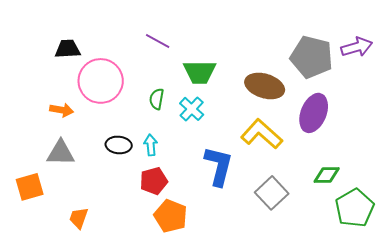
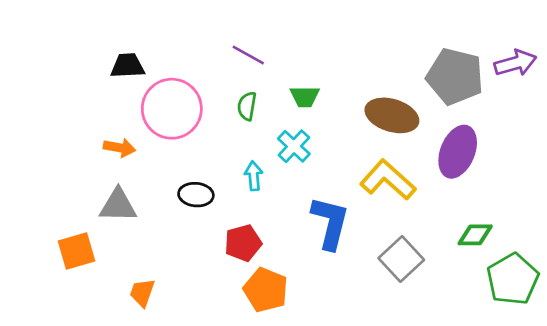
green trapezoid: (200, 72) -> (305, 97), size x0.7
green semicircle: (157, 99) -> (247, 106), moved
cyan arrow: (151, 145) -> (254, 176), moved

